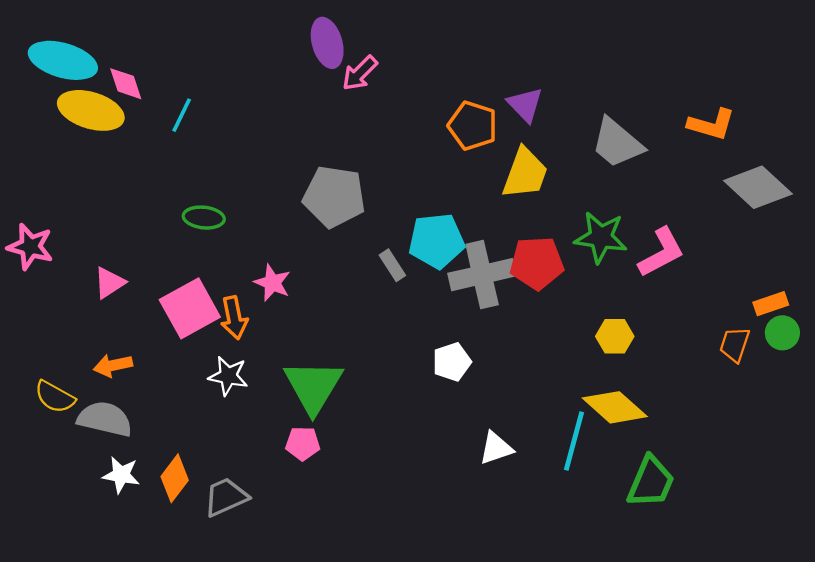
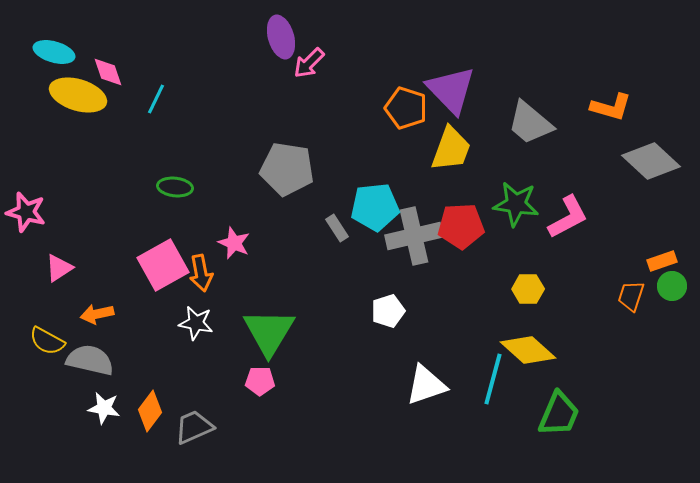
cyan ellipse: (63, 60) -> (54, 52), size x0.7
purple triangle: (525, 105) -> (451, 90), size x1.6
pink triangle: (109, 283) -> (59, 268), moved
white triangle: (496, 448) -> (426, 385), size x1.4

